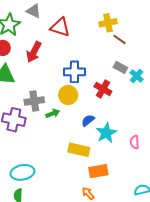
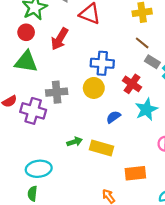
brown line: (120, 39) -> (142, 43), moved
green arrow: (53, 113) -> (74, 142), moved
cyan star: (106, 133) -> (146, 109), moved
orange rectangle: (98, 171) -> (135, 173), moved

